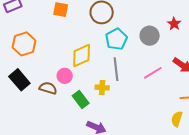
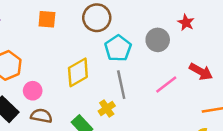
pink circle: (65, 76) -> (33, 91), moved
yellow cross: (102, 88) -> (107, 108), turned -32

